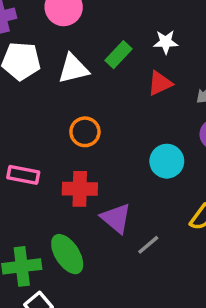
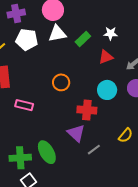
white triangle: (73, 69) -> (57, 34), moved
cyan circle: (167, 161) -> (107, 90), moved
red cross: (80, 189) -> (87, 110), moved

